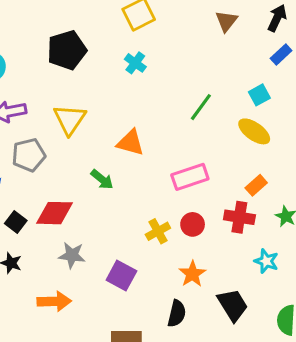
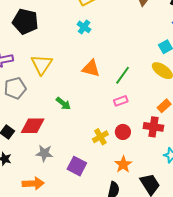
black pentagon: (67, 50) -> (25, 22), moved, turned 30
green line: (201, 107) -> (123, 75), moved
orange triangle: (130, 143) -> (91, 68), moved
pink rectangle: (190, 177) -> (121, 101), size x0.6

